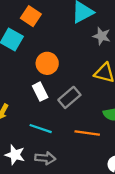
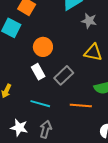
gray arrow: (45, 158) -> (46, 129), turned -78

